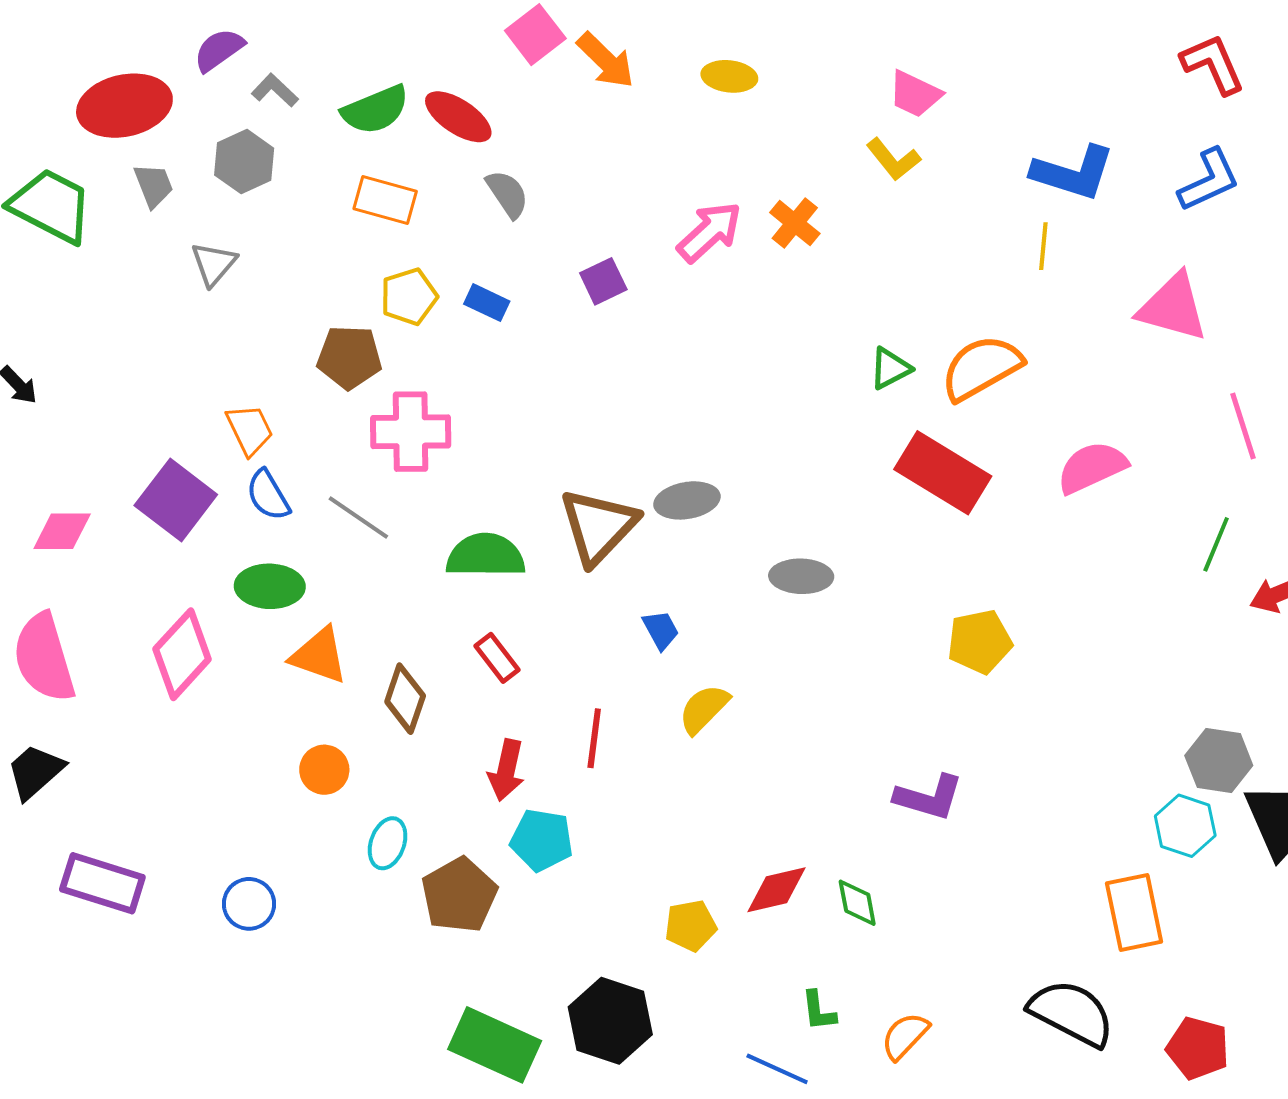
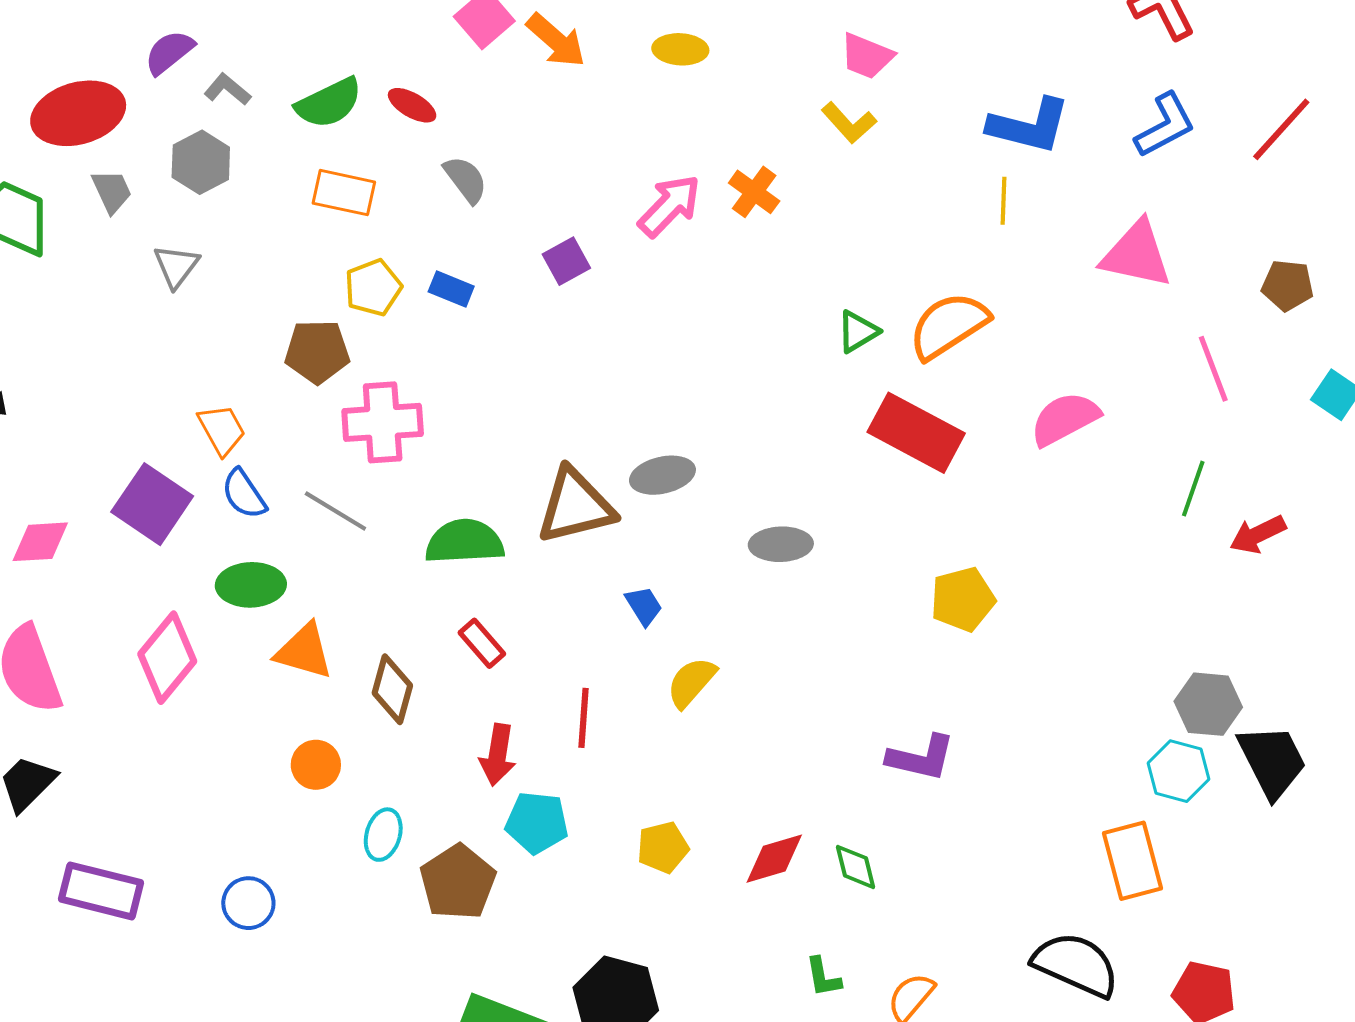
red ellipse: (458, 117) -> (412, 105), size x0.7
brown triangle: (598, 526) -> (575, 506), turned 36
yellow pentagon: (691, 926) -> (663, 847), moved

